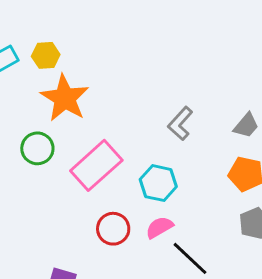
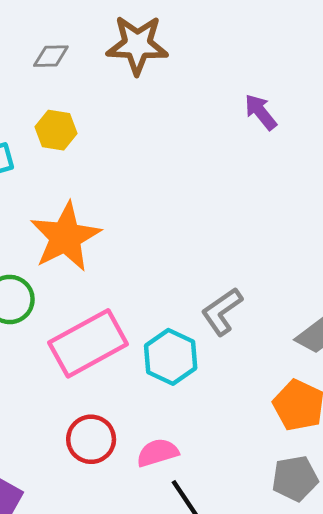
yellow hexagon: (46, 55) -> (56, 130), moved
cyan hexagon: (158, 183) -> (171, 357), moved

